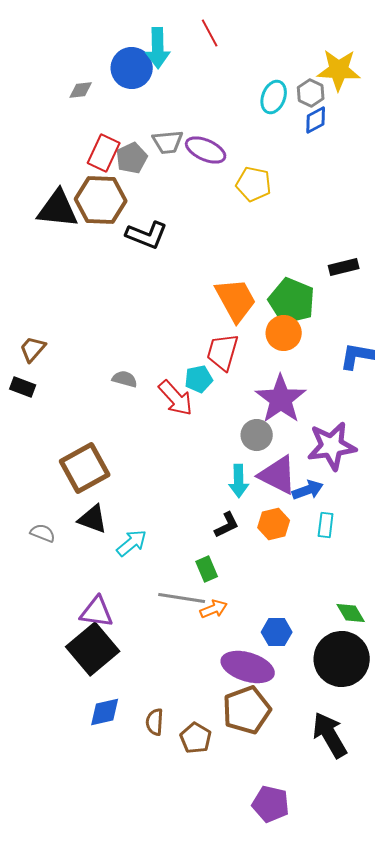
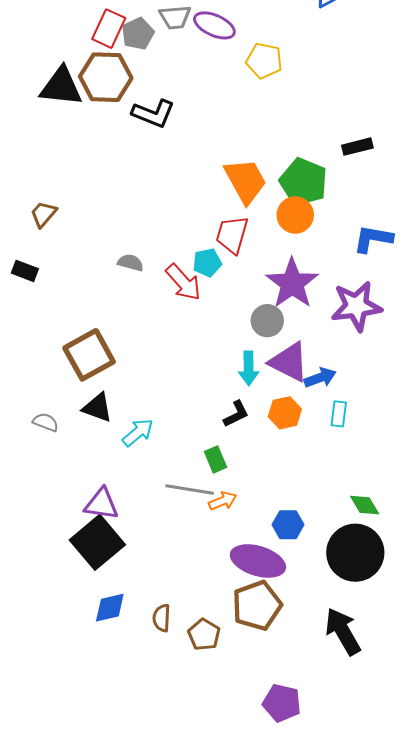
brown trapezoid: (33, 349) -> (44, 214), moved
purple star: (332, 446) -> (356, 306), moved

